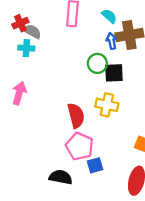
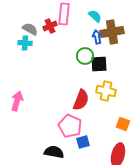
red cross: (20, 23) -> (50, 26), moved
pink arrow: (19, 93) -> (17, 101), moved
yellow cross: (107, 105) -> (106, 91), moved
red semicircle: (76, 116) -> (81, 100), moved, turned 35

